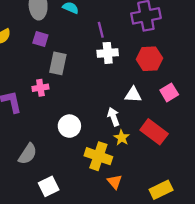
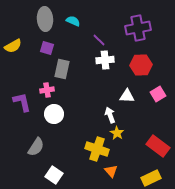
purple line: (101, 30) -> (99, 40), turned -32
white circle: (69, 126) -> (54, 114), moved
red rectangle: (154, 132) -> (158, 146), moved
white square: (49, 186) -> (54, 175), turned -30

